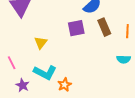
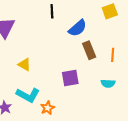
purple square: (76, 28) -> (70, 78), moved
yellow triangle: (41, 43) -> (24, 65), turned -40

